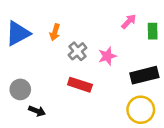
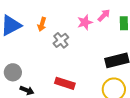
pink star: (107, 56) -> (85, 22), moved
red rectangle: (80, 85) -> (65, 83), moved

